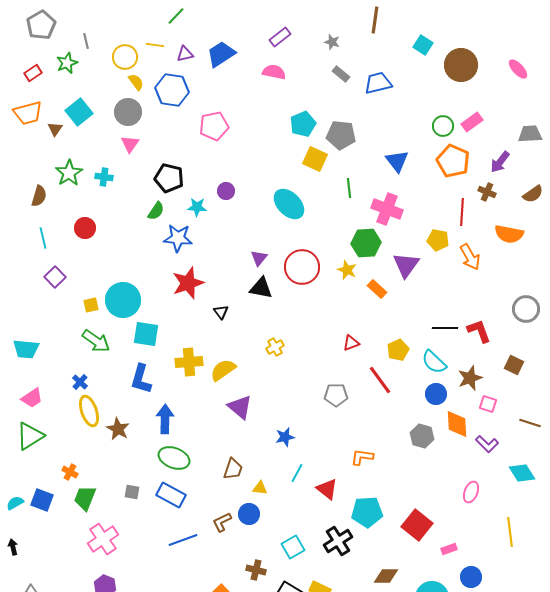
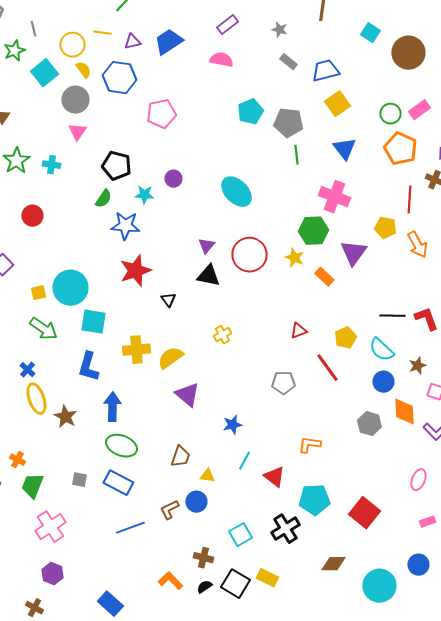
cyan square: (79, 112) -> (44, 73), moved
yellow square: (315, 159) -> (337, 104), moved, turned 30
green line: (349, 188) -> (296, 155), moved
brown star: (470, 378) -> (417, 366), size x0.7
pink rectangle: (449, 549) -> (427, 522), moved

